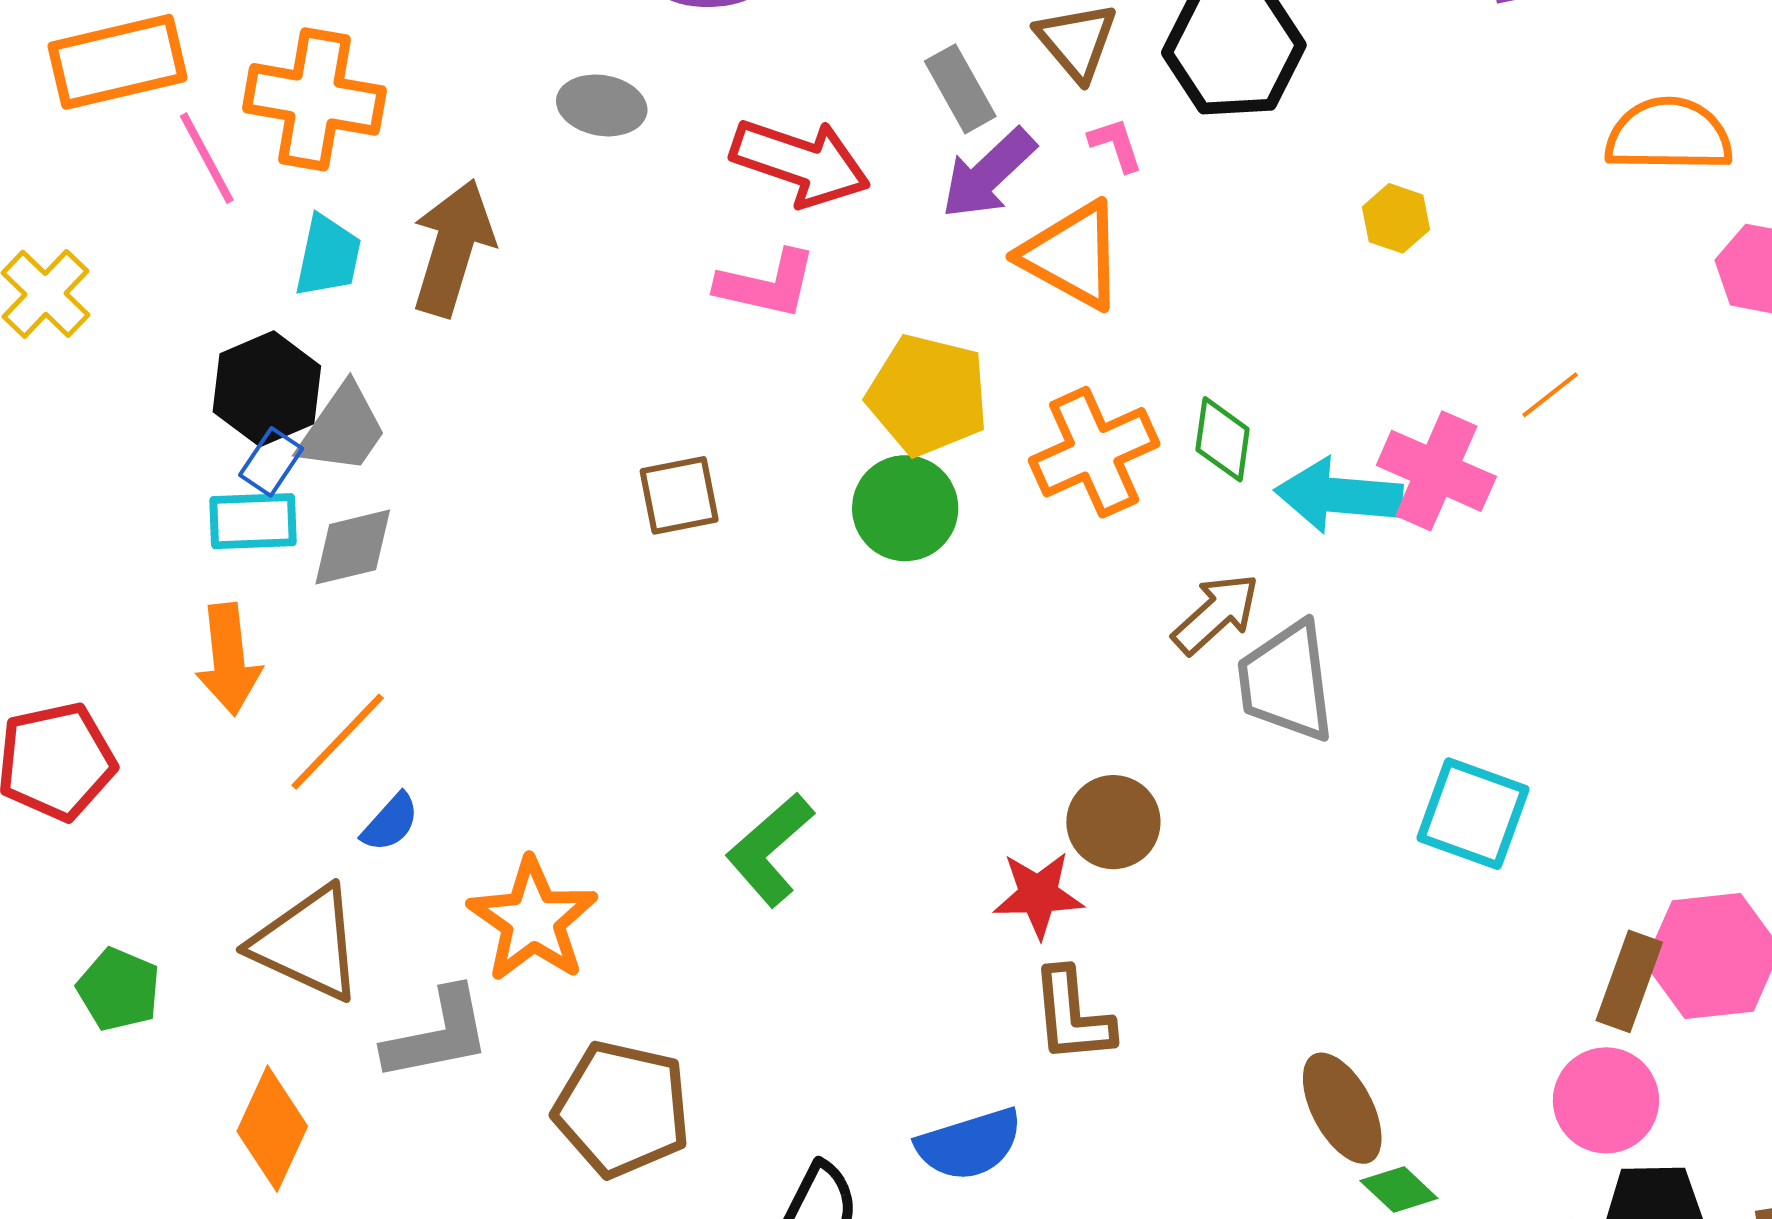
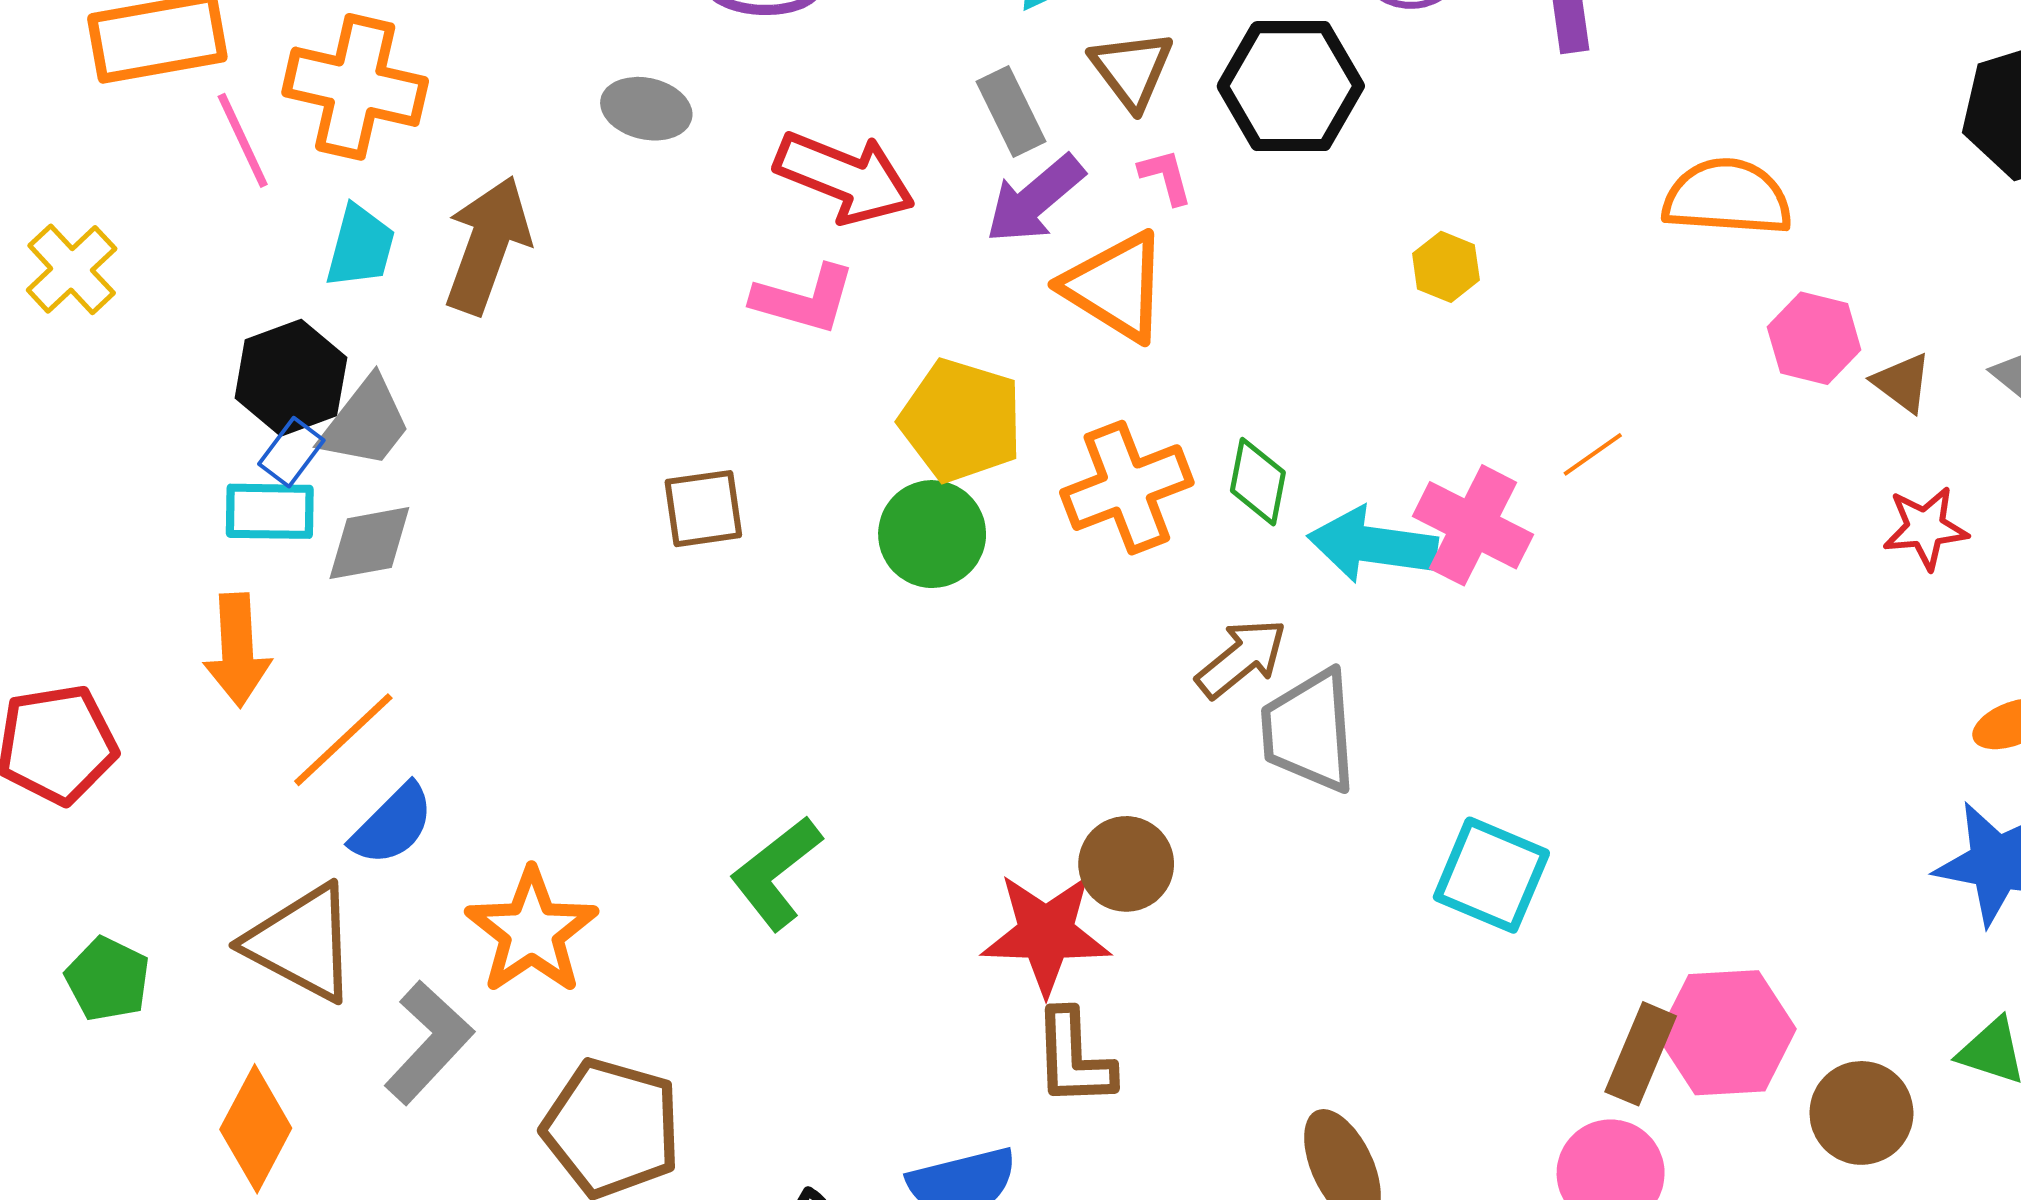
blue semicircle: (390, 822) -> (392, 825), size x1.4
red star: (1038, 895) -> (1046, 933), size x1.4
gray L-shape: (438, 1035) -> (429, 1042), turned -39

